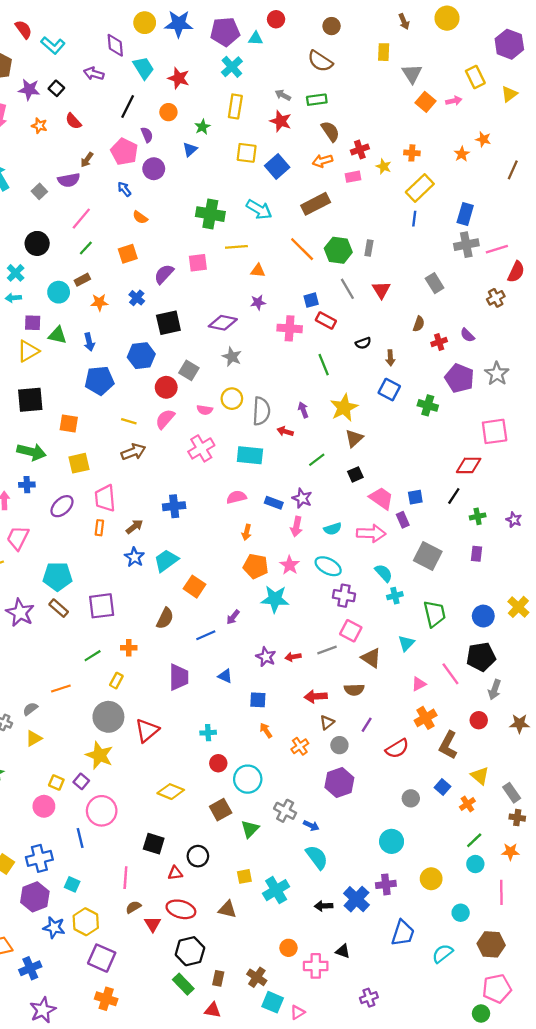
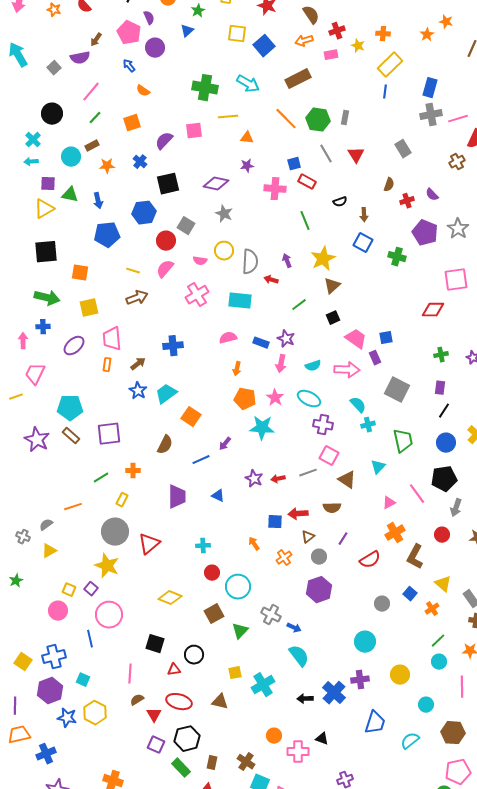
black line: (454, 496) -> (444, 411), moved
blue square: (258, 700) -> (275, 522), moved
purple square: (102, 958) -> (156, 745), moved, size x0.7

